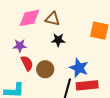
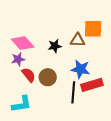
pink diamond: (29, 18) -> (23, 43), moved, turned 70
brown triangle: (53, 19) -> (77, 40), moved

